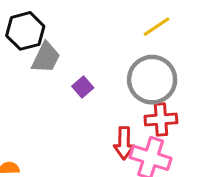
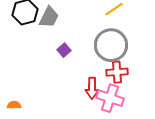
gray trapezoid: (46, 58) -> (49, 17), moved

